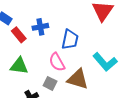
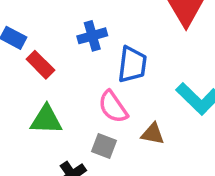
blue cross: (40, 27) -> (92, 36), moved
brown triangle: (78, 79) -> (153, 134), size x0.6

